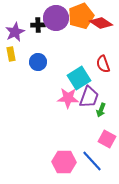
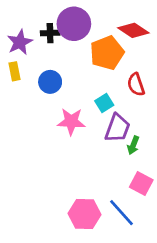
orange pentagon: (81, 16) -> (107, 53), moved
cyan square: (79, 78) -> (104, 103), size x0.6
pink star: (68, 98) -> (71, 122), moved

